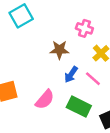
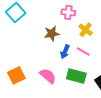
pink semicircle: (45, 100) -> (48, 76), turned -78

